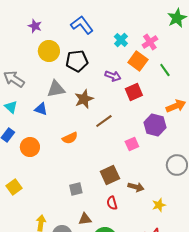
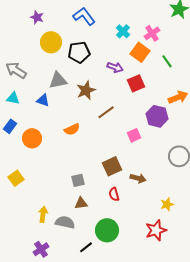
cyan triangle: (11, 107) -> (13, 98), turned -32
yellow star: (159, 205) -> (167, 204), moved
brown triangle: (85, 219) -> (81, 203), moved

